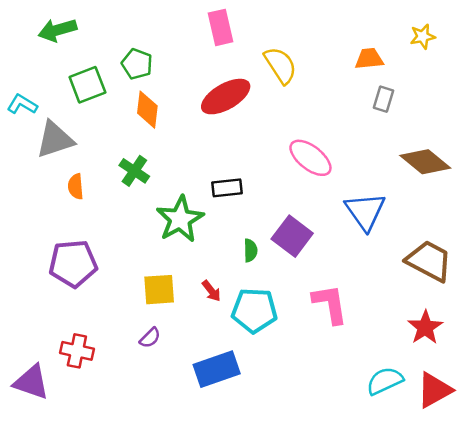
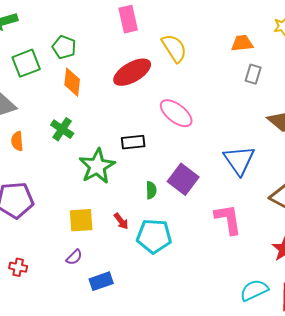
pink ellipse: (310, 158) -> (176, 113), moved
pink L-shape: (330, 304) -> (228, 219), moved
red cross: (77, 351) -> (18, 267), size x0.7
blue rectangle: (217, 369) -> (101, 281), moved, size x0.7

